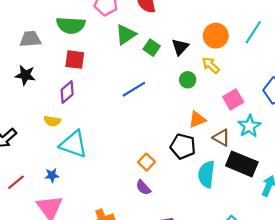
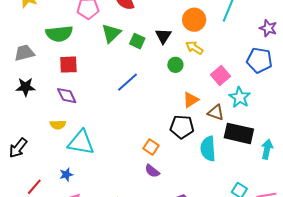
purple diamond: (67, 92) -> (67, 96), turned -65

